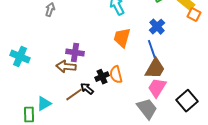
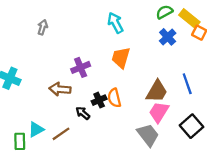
blue cross: (157, 27) -> (168, 37), moved
blue line: (152, 50) -> (187, 84), moved
purple cross: (75, 53) -> (81, 67), moved, turned -30
brown line: (74, 95) -> (61, 134), moved

